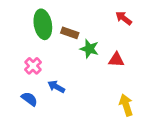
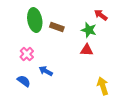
green star: (89, 49) -> (89, 30), moved
red triangle: (116, 60) -> (87, 50), moved

